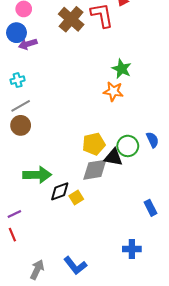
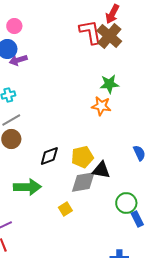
brown cross: (71, 19) -> (109, 36), moved
green star: (122, 69) -> (109, 84), turned -30
green circle: (128, 146) -> (126, 203), moved
black diamond: (60, 191) -> (49, 156), moved

